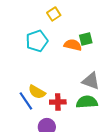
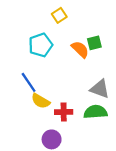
orange semicircle: (73, 45) -> (80, 49), turned 30
blue line: (26, 101) -> (29, 82), moved

